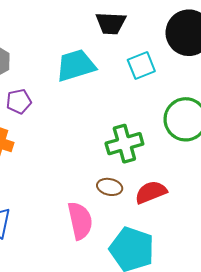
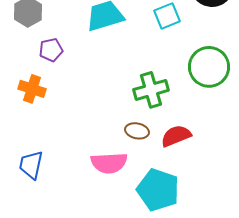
pink semicircle: (80, 221) -> (109, 163), turned 99

